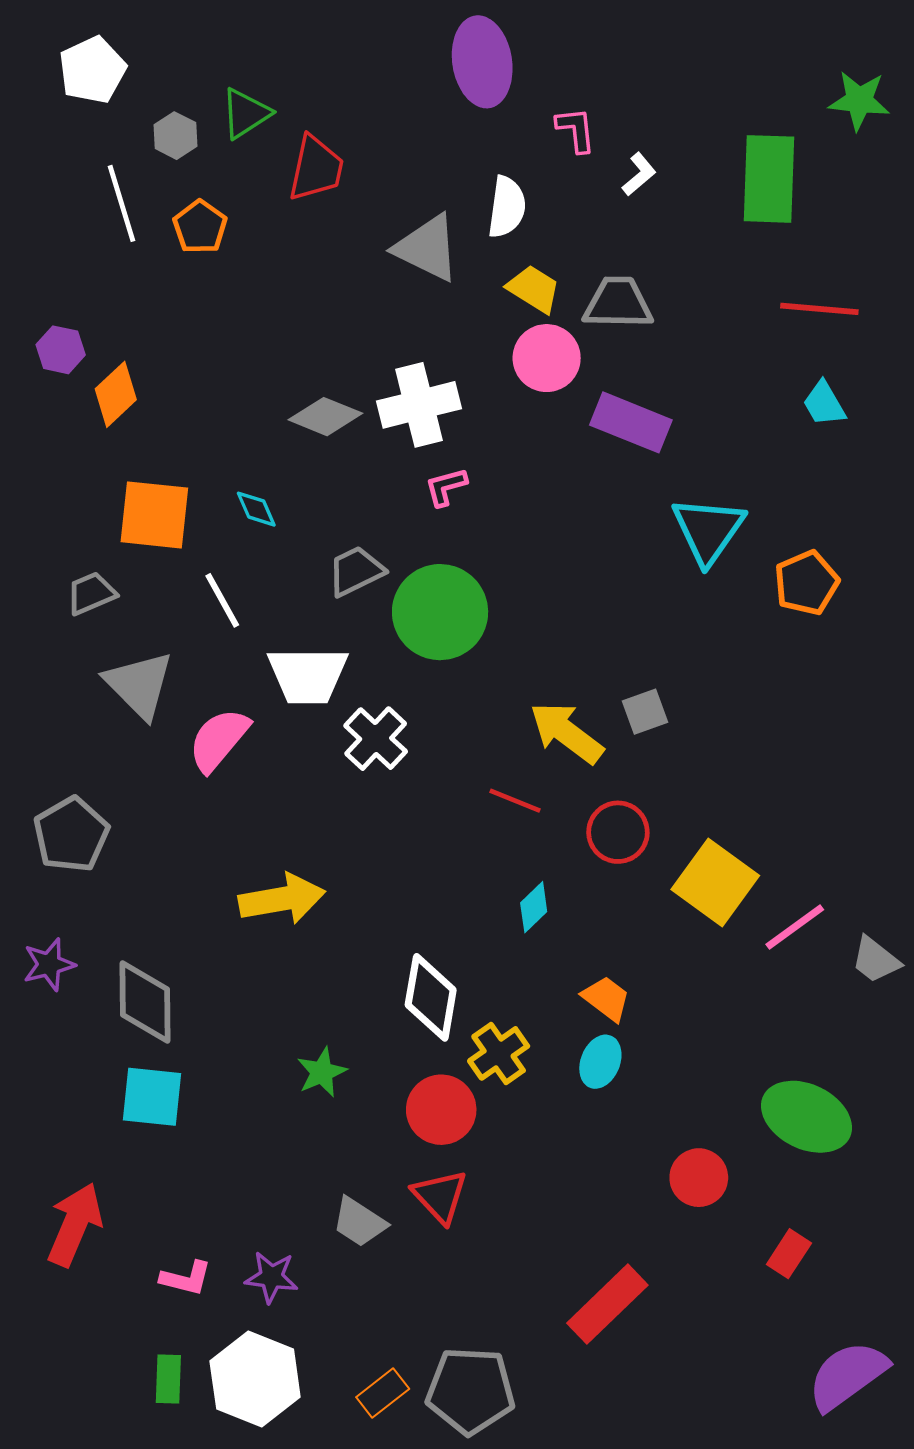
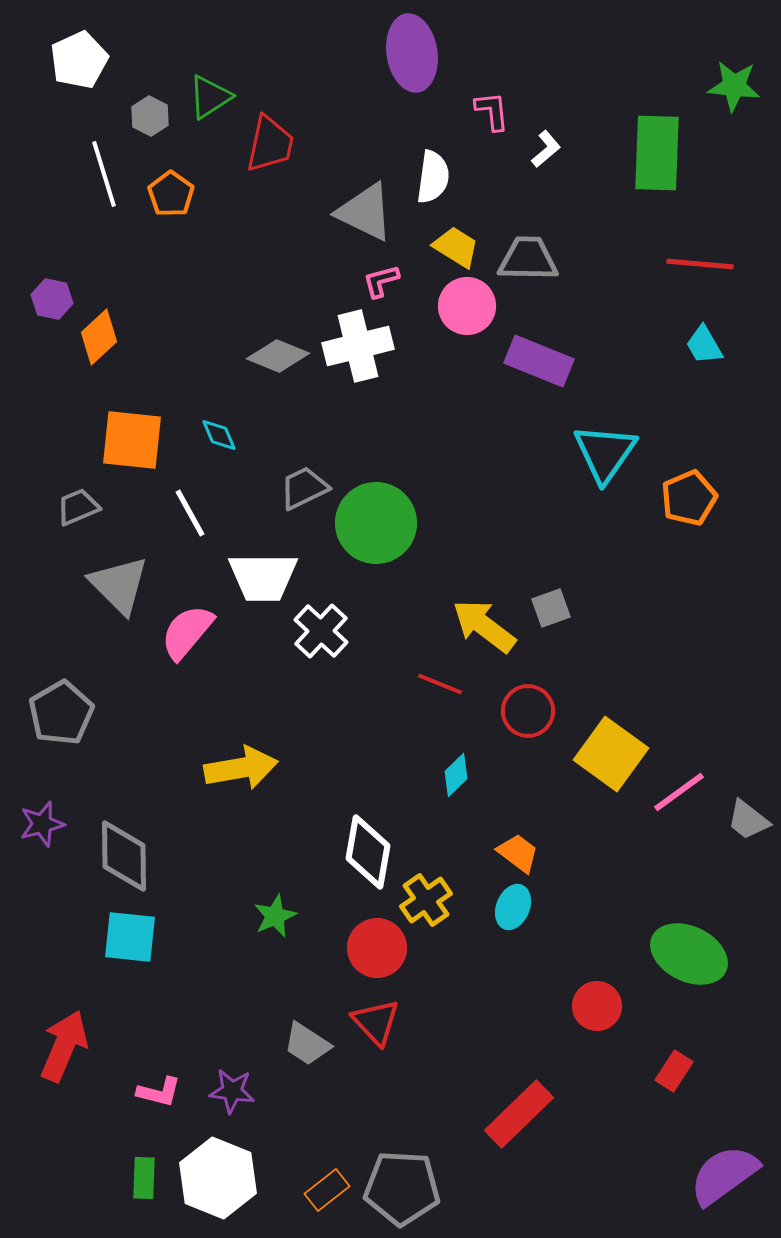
pink L-shape: (446, 487) -> (381, 281), moved

